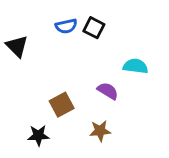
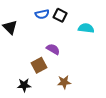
cyan semicircle: (135, 66) -> (86, 28), moved
purple semicircle: (108, 91) -> (53, 49), moved

